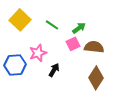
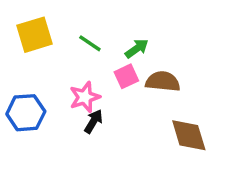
yellow square: (20, 20) -> (34, 35), turned 30
pink star: (38, 53) -> (85, 97), moved
brown diamond: (96, 78) -> (189, 135), moved, turned -50

